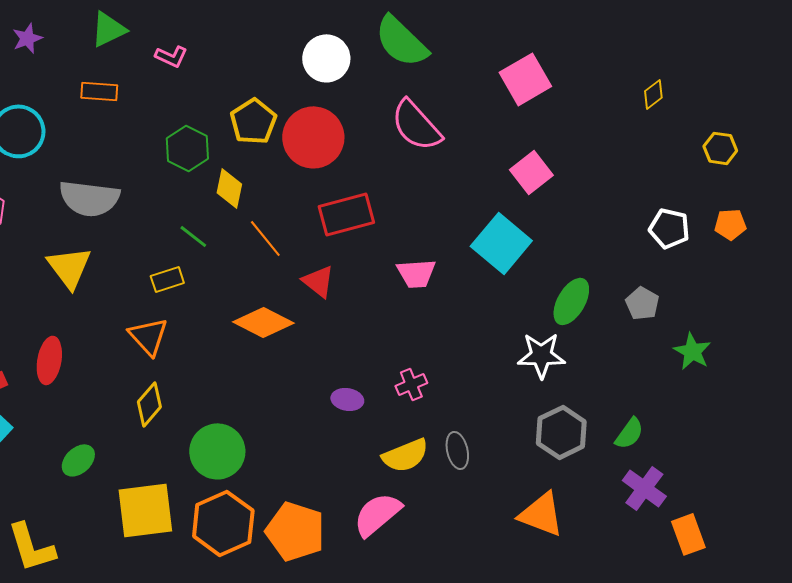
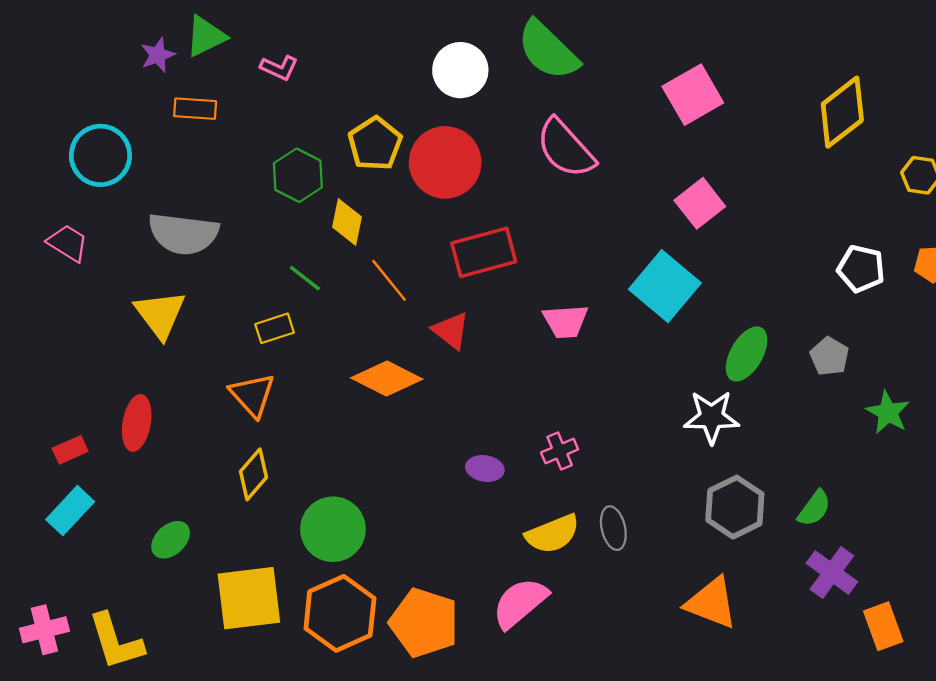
purple star: (27, 38) -> (158, 55), moved
yellow diamond: (653, 94) -> (842, 112), size x2.0

